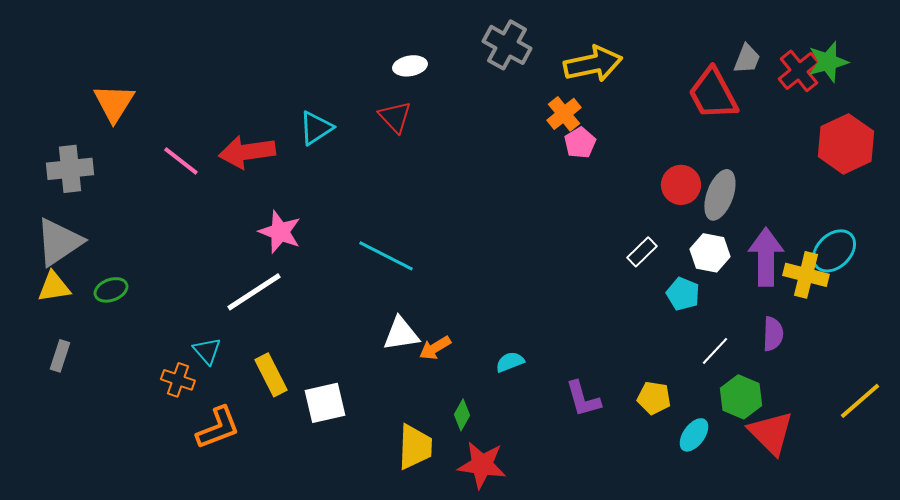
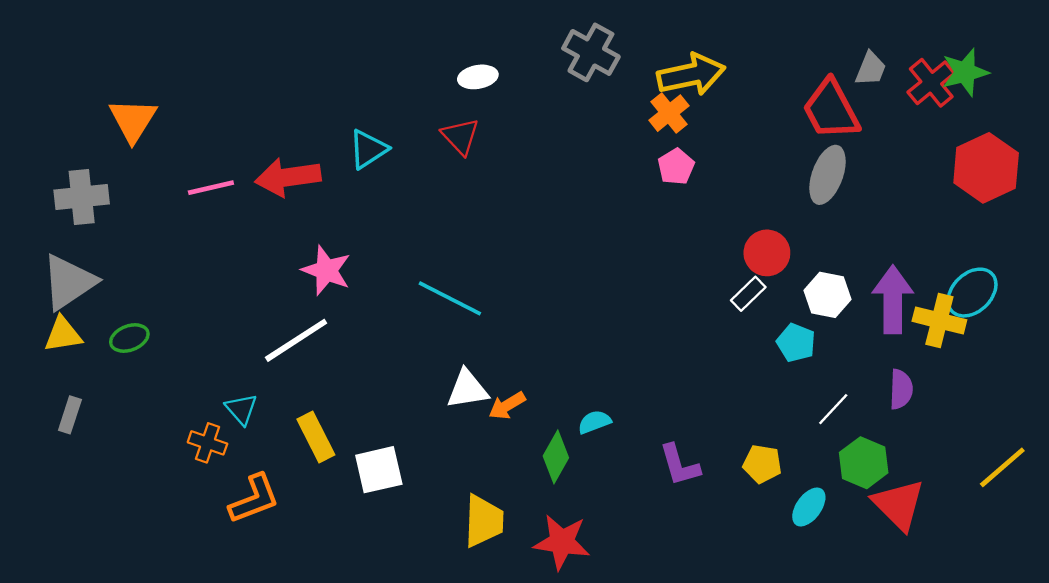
orange cross: (564, 114) -> (669, 113), moved
pink line: (181, 161) -> (211, 188), turned -51
red circle: (681, 185) -> (767, 253), moved
gray ellipse: (720, 195) -> (828, 175), moved
green diamond: (462, 415) -> (556, 457), moved, size x1.4

